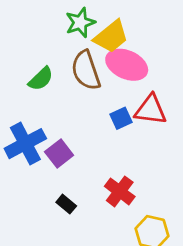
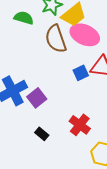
green semicircle: (41, 79) -> (24, 18), moved, turned -120

